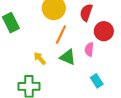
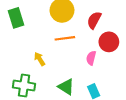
orange line: (61, 35) -> (65, 38), turned 48
green triangle: (68, 57) -> (66, 87), moved

